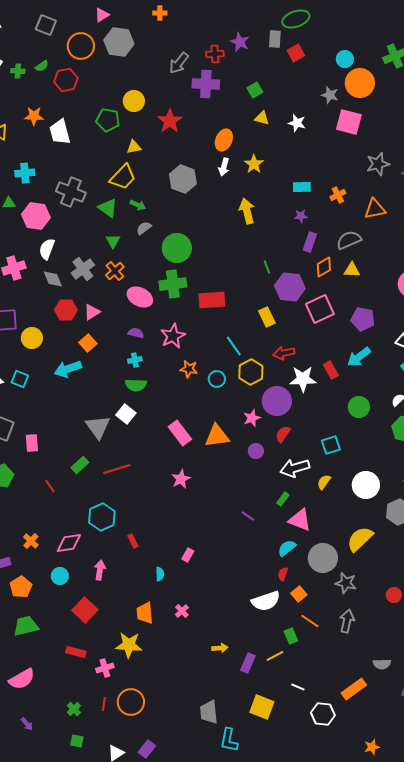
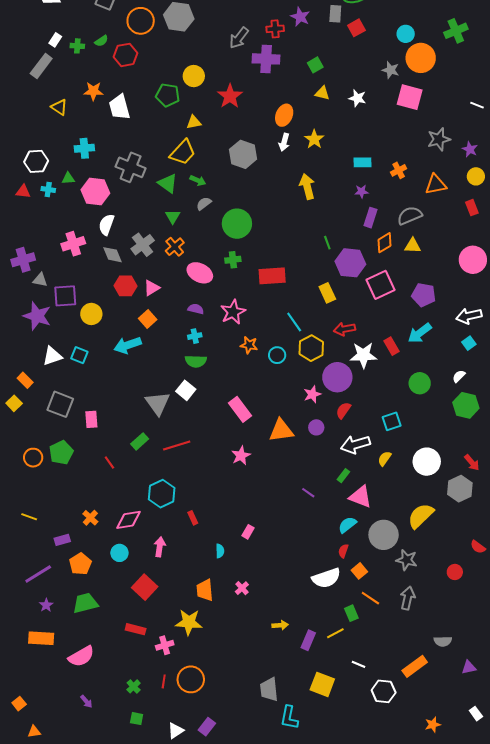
green cross: (173, 284) -> (233, 260), size x0.6
orange triangle: (217, 436) -> (281, 430), moved

